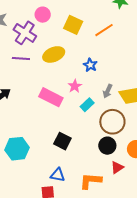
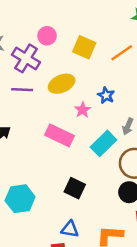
pink star: (75, 86) -> (83, 110), moved
cyan rectangle: (87, 105) -> (104, 143), size x1.5

